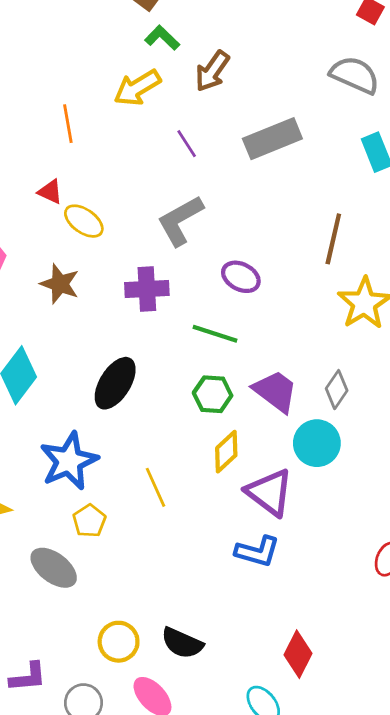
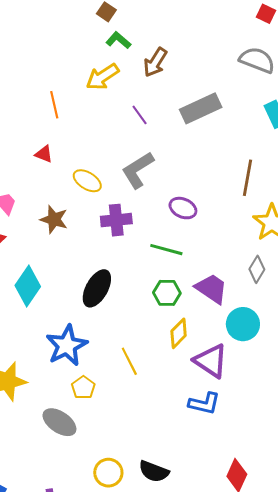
yellow ellipse: (84, 221) -> (87, 181), moved
gray diamond: (337, 390) -> (257, 269), moved

